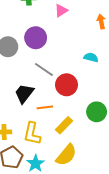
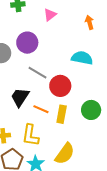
cyan semicircle: (91, 57) -> (82, 58), size x1.5
orange line: (45, 107) -> (41, 109), turned 35
yellow rectangle: (64, 125) -> (62, 114), moved, turned -30

